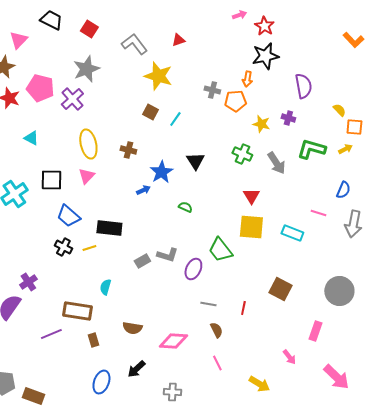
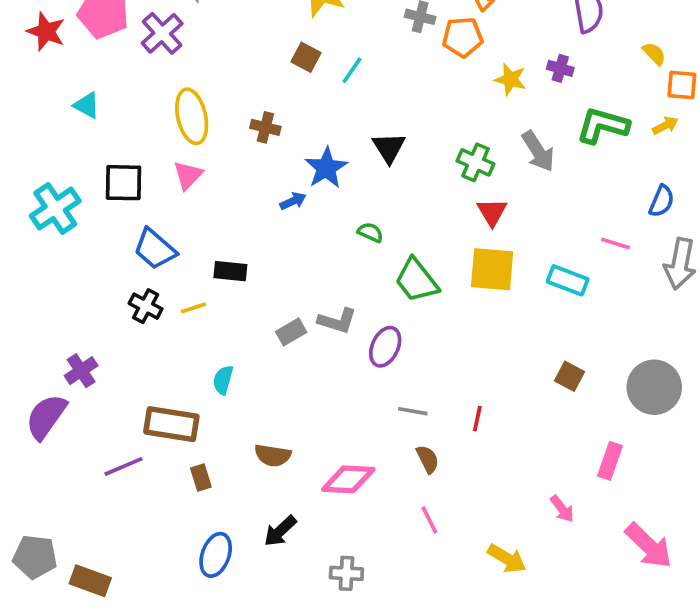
green cross: (242, 154) -> (475, 162), moved
black rectangle: (109, 228) -> (230, 271), size x0.7
green trapezoid: (220, 250) -> (416, 280), moved
brown square: (280, 289) -> (569, 376), moved, size x0.7

